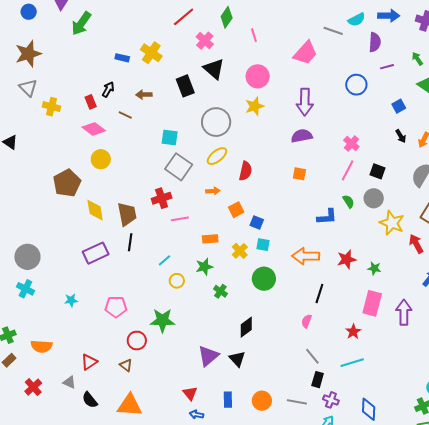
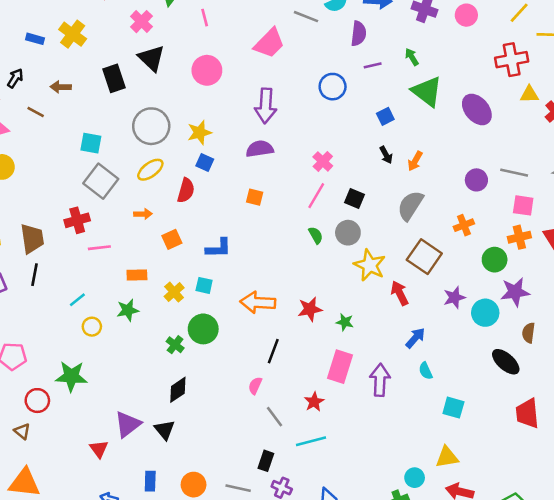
yellow star: (255, 106) -> (199, 133), moved
blue L-shape: (327, 217) -> (219, 248), moved
blue square: (257, 222) -> (205, 162), moved
green cross: (220, 291) -> (175, 345), moved
gray line: (312, 356) -> (275, 417), moved
red triangle: (190, 393) -> (99, 449), moved

